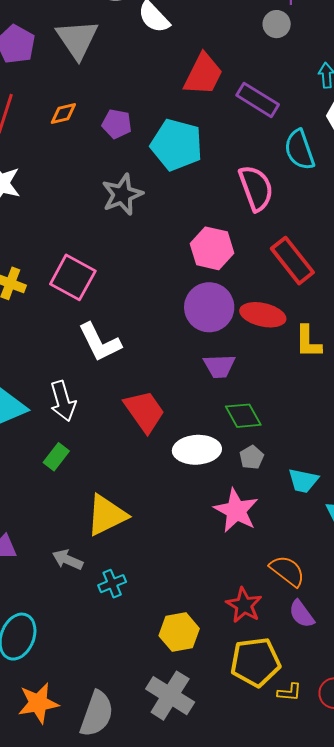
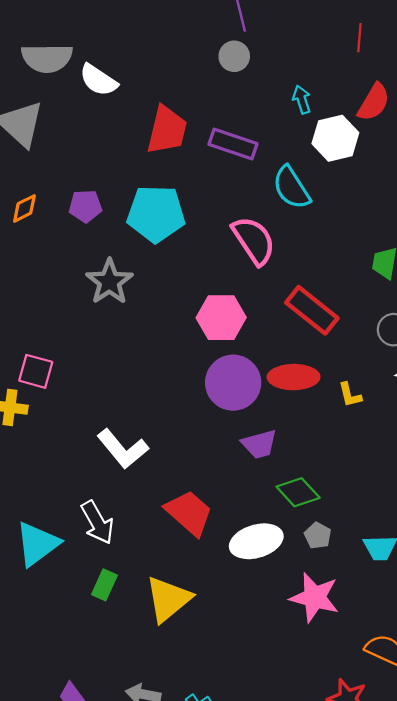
pink square: (73, 277) -> (36, 371), moved, size x0.7
yellow L-shape: (308, 342) -> (350, 395), size x0.7
yellow triangle: (107, 515) -> (168, 599), moved

